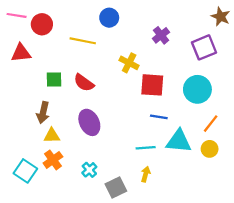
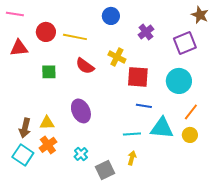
blue circle: (109, 18) -> (111, 16), moved
red circle: (42, 24) -> (46, 32), moved
red semicircle: (84, 83) -> (85, 66), moved
brown arrow: (43, 112) -> (25, 128), moved

